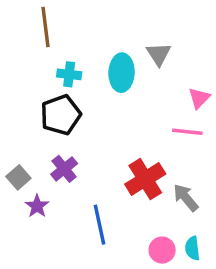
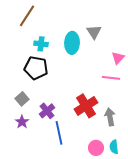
brown line: (45, 27) -> (27, 16), turned 40
black pentagon: (61, 115) -> (36, 68), turned 30
purple cross: (64, 169) -> (47, 111), moved
gray square: (18, 177) -> (22, 99), moved
gray arrow: (186, 198) -> (110, 117), turned 30

